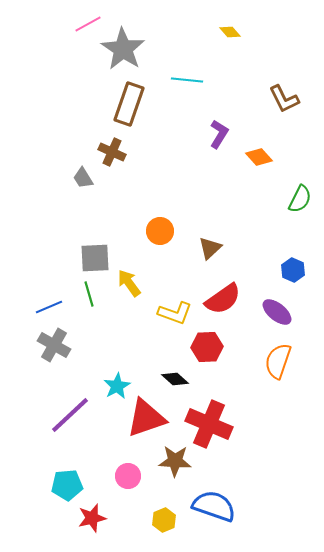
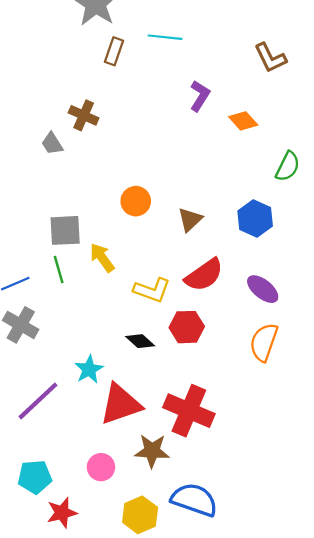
brown rectangle: (129, 104) -> (114, 51), moved, size x0.6
blue hexagon: (293, 270) -> (255, 219), moved, size x1.4
black diamond: (175, 379) -> (140, 341), moved
yellow hexagon: (164, 520) -> (140, 515), size x1.4

